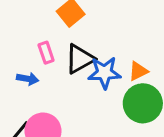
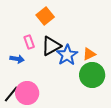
blue star: (104, 73) -> (67, 55), turned -30

